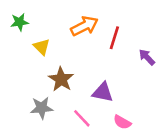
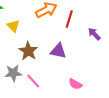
purple triangle: (103, 92) -> (58, 51), moved
pink line: (82, 118) -> (33, 81), moved

